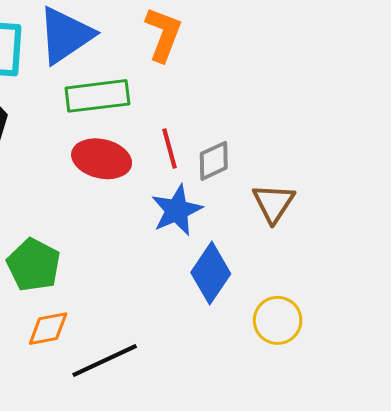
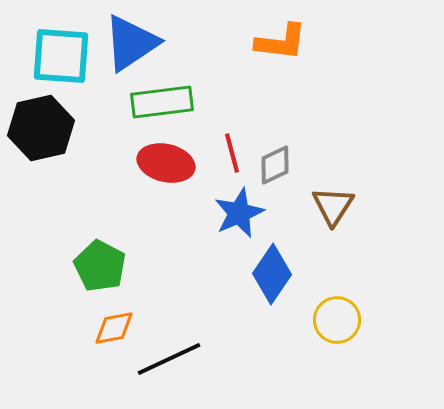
orange L-shape: (163, 34) -> (281, 42), moved, turned 76

